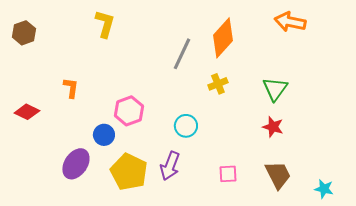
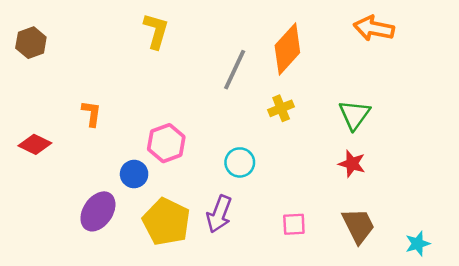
yellow L-shape: (105, 24) -> (156, 31), moved
cyan star: (324, 189) -> (418, 244), turned -30

